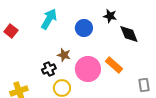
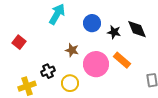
black star: (110, 16) -> (114, 32), moved
red square: (11, 31) -> (19, 42), moved
black cross: (49, 69) -> (48, 71), moved

